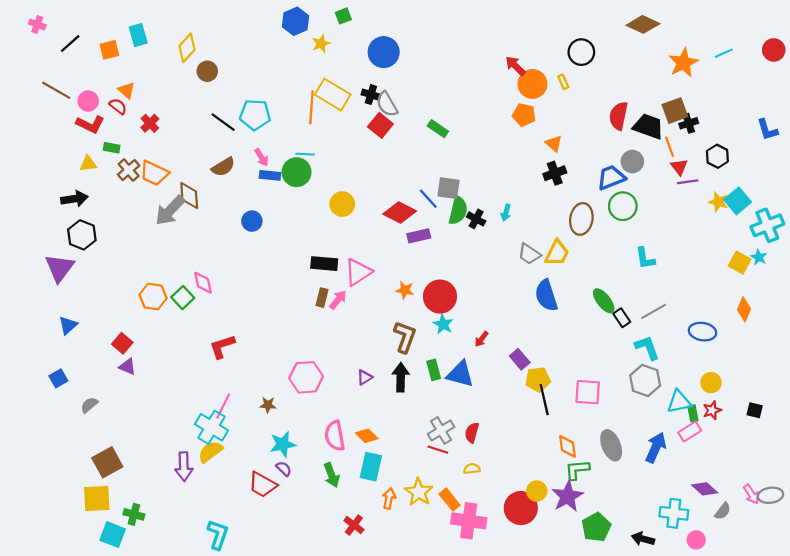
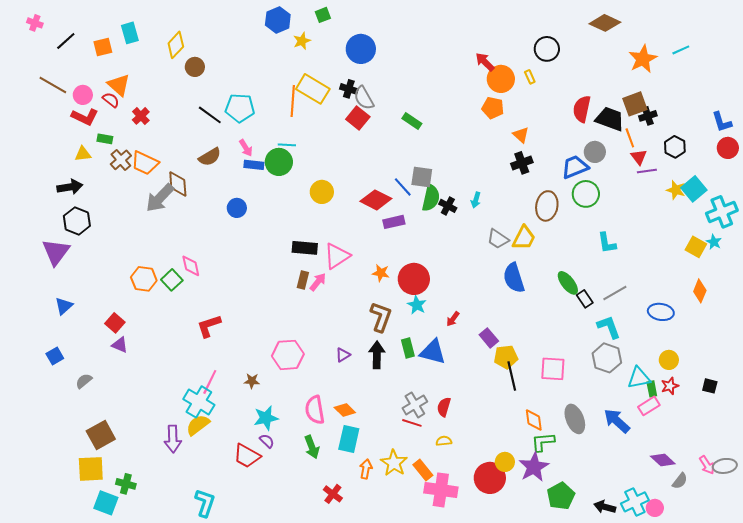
red circle: (774, 50) -> (728, 148), moved
orange triangle: (126, 90) -> (119, 85), size x1.4
blue arrow: (656, 447) -> (617, 421), turned -72
cyan cross: (674, 513) -> (635, 502), moved, turned -32

